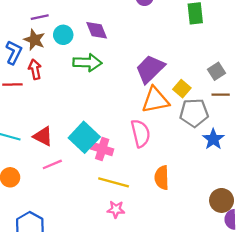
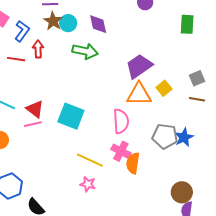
brown star: (34, 40) -> (53, 21), moved
gray pentagon: (194, 113) -> (165, 136), moved
cyan square: (84, 137) -> (71, 116), turned -32
pink cross: (102, 149) -> (121, 151), moved
pink line: (52, 164) -> (33, 124), moved

